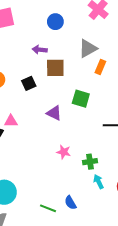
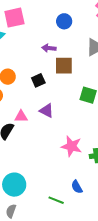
purple triangle: (54, 113) -> (47, 111), moved
pink star: (64, 152) -> (71, 146), size x1.5
blue semicircle: (70, 203) -> (77, 187), moved

